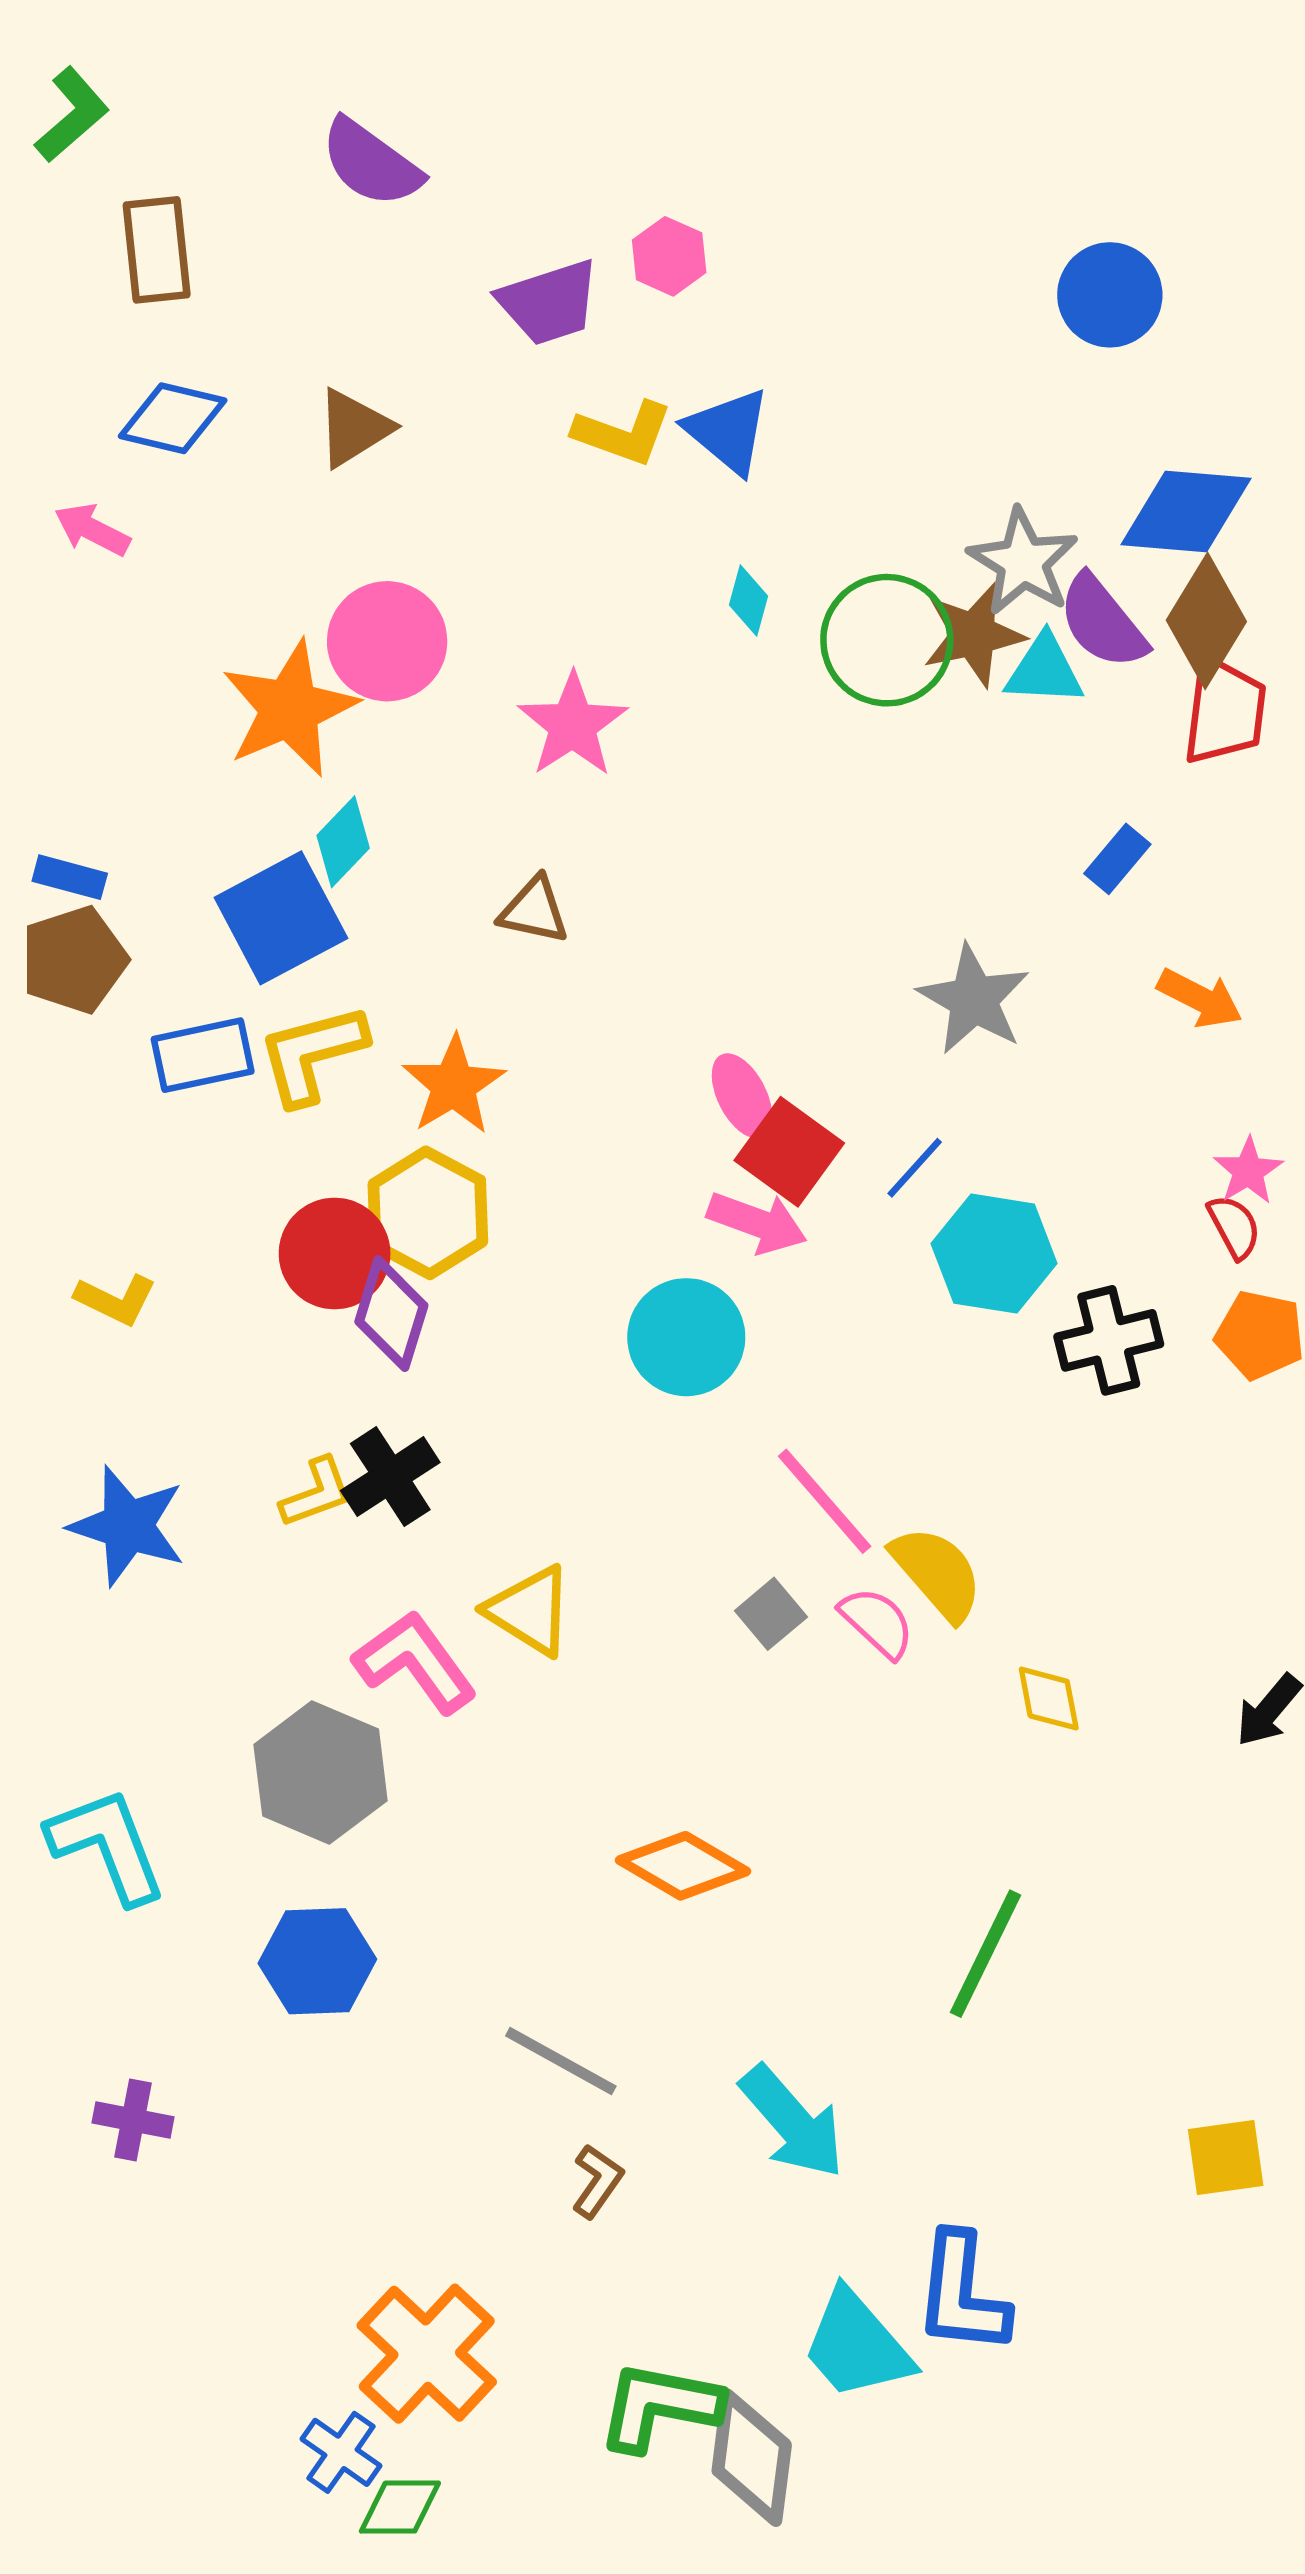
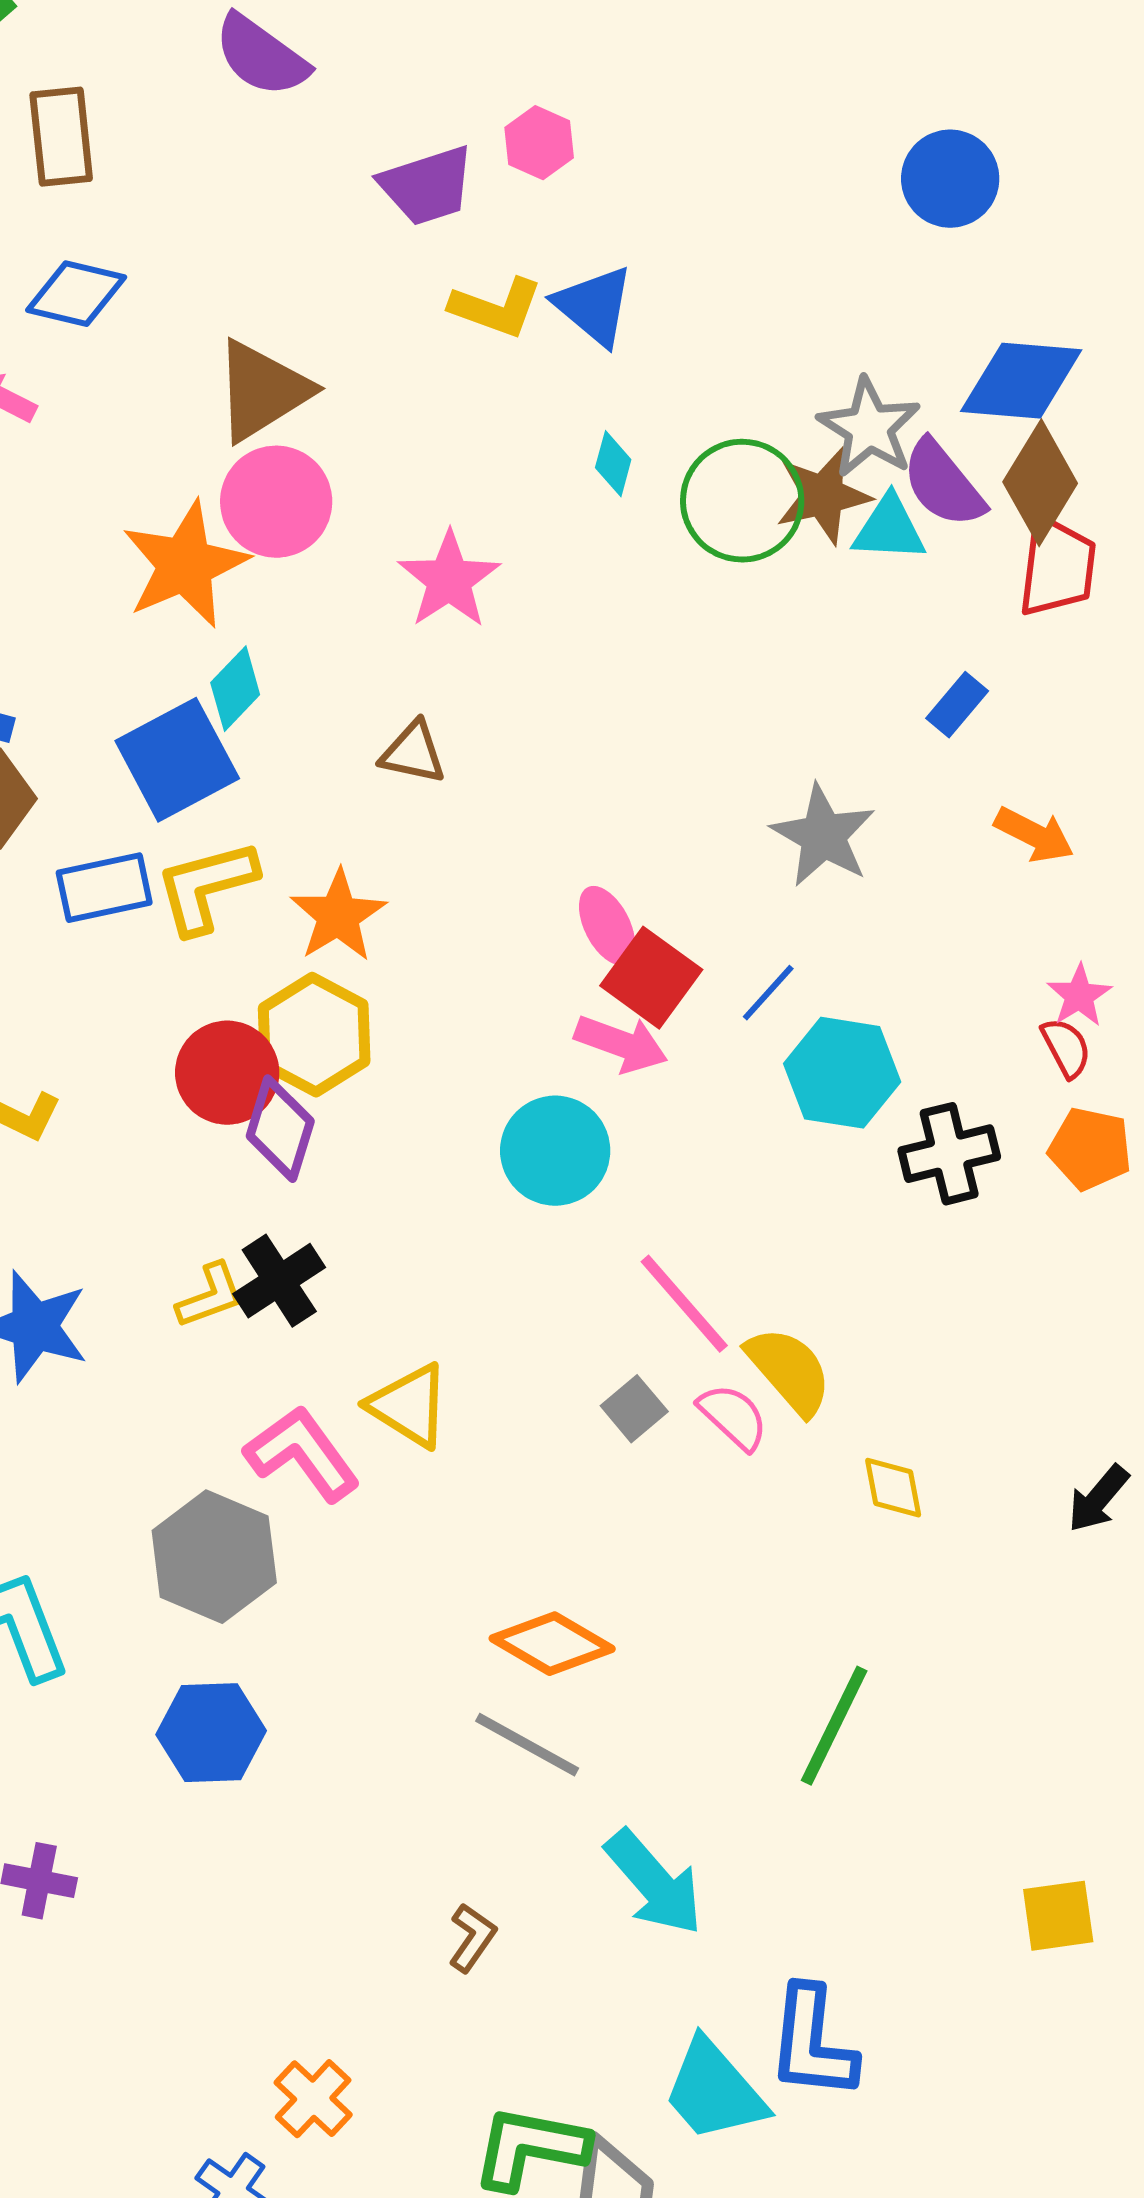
brown triangle: (354, 428) -> (262, 391), moved, size x1.4
gray line: (561, 2061) -> (527, 1745), moved
orange cross: (427, 2354) -> (313, 2099), size x0.6

